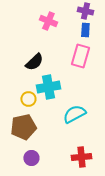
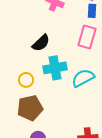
yellow circle: (28, 99) -> (26, 80), moved
cyan semicircle: (74, 114) -> (83, 78), moved

